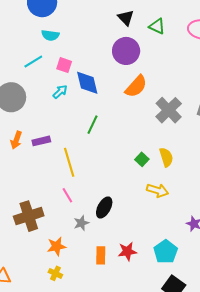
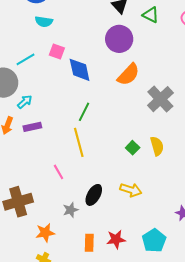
cyan line: (33, 62) -> (26, 59), moved
cyan arrow: (60, 92) -> (25, 102), moved
yellow line: (69, 162) -> (79, 142), moved
yellow arrow: (157, 190) -> (131, 190), moved
pink line: (67, 195) -> (59, 172), moved

